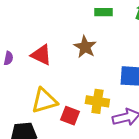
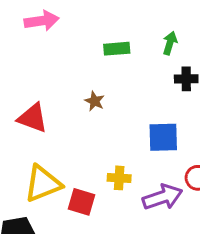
brown star: (85, 47) -> (94, 101), size x0.6
yellow cross: (97, 101) -> (119, 178), size x0.7

